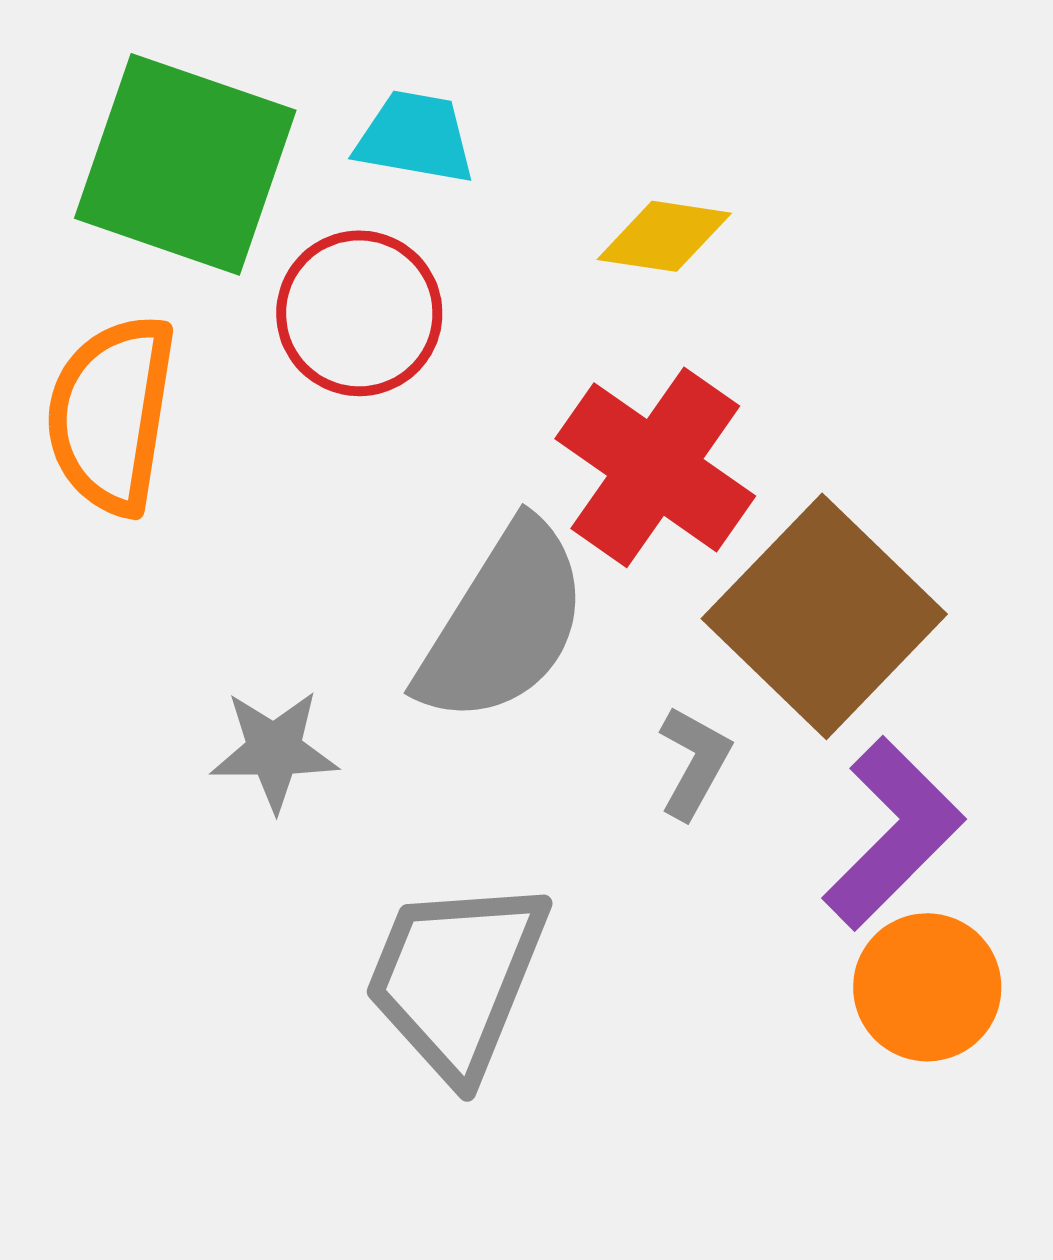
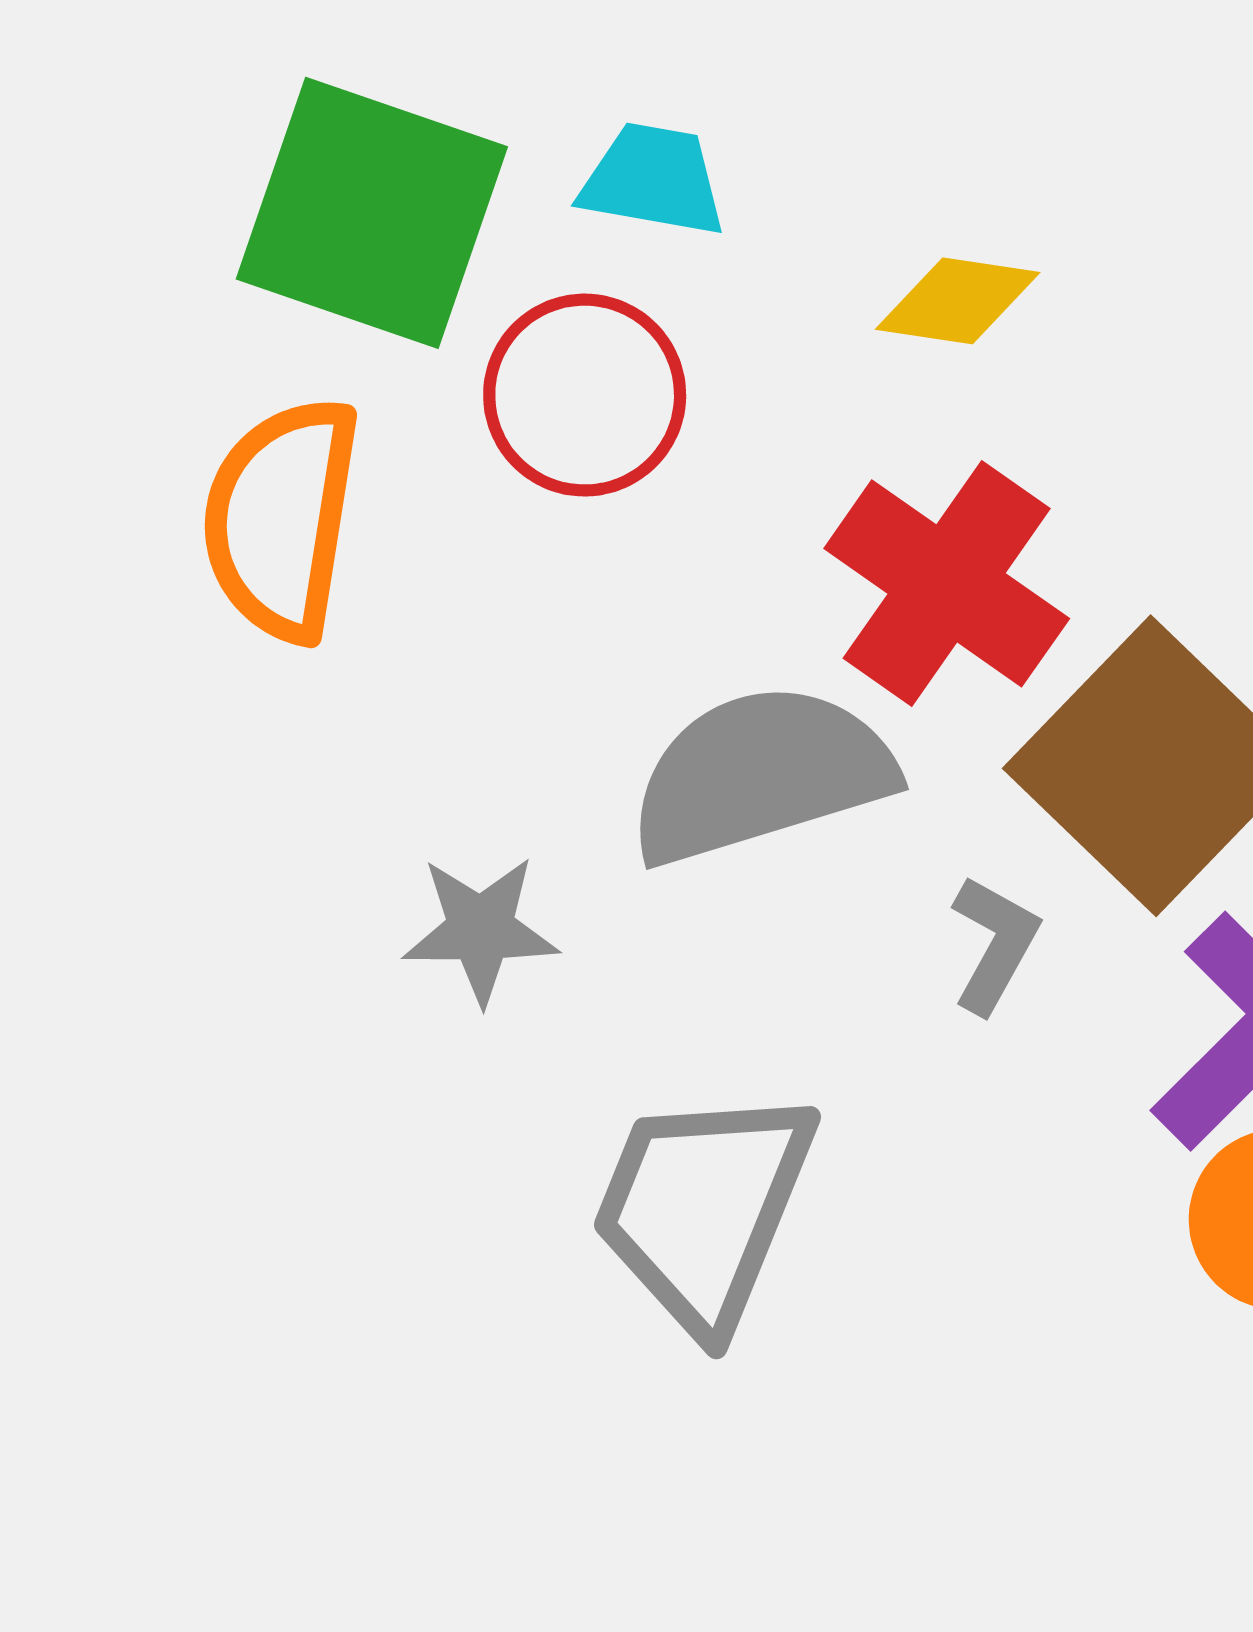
gray semicircle: (503, 623) -> (761, 774), turned -139

